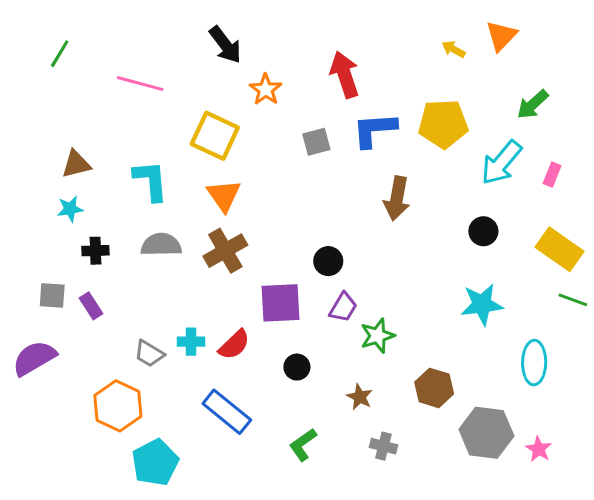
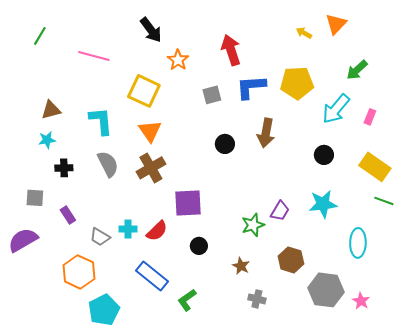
gray semicircle: (161, 245) -> (108, 164), turned 64
black circle: (328, 261) -> (225, 144), moved
purple rectangle: (91, 306) -> (68, 215), moved
purple trapezoid: (343, 307) -> (280, 211), moved
green L-shape: (303, 445) -> (187, 300), moved

